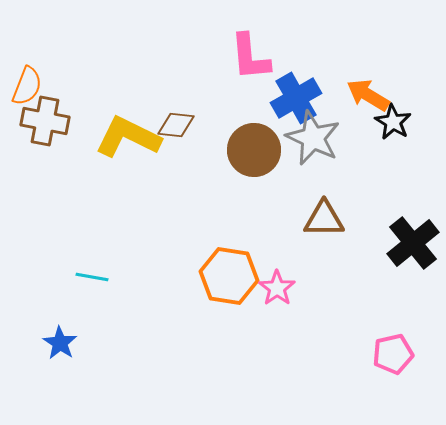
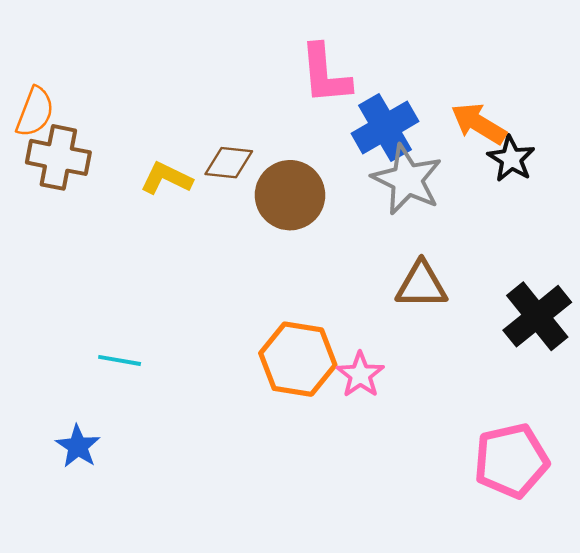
yellow L-shape: (128, 137) -> (166, 178), size x0.6
brown circle: (254, 150) -> (290, 195), moved
pink pentagon: (393, 354) -> (511, 461), size x1.4

